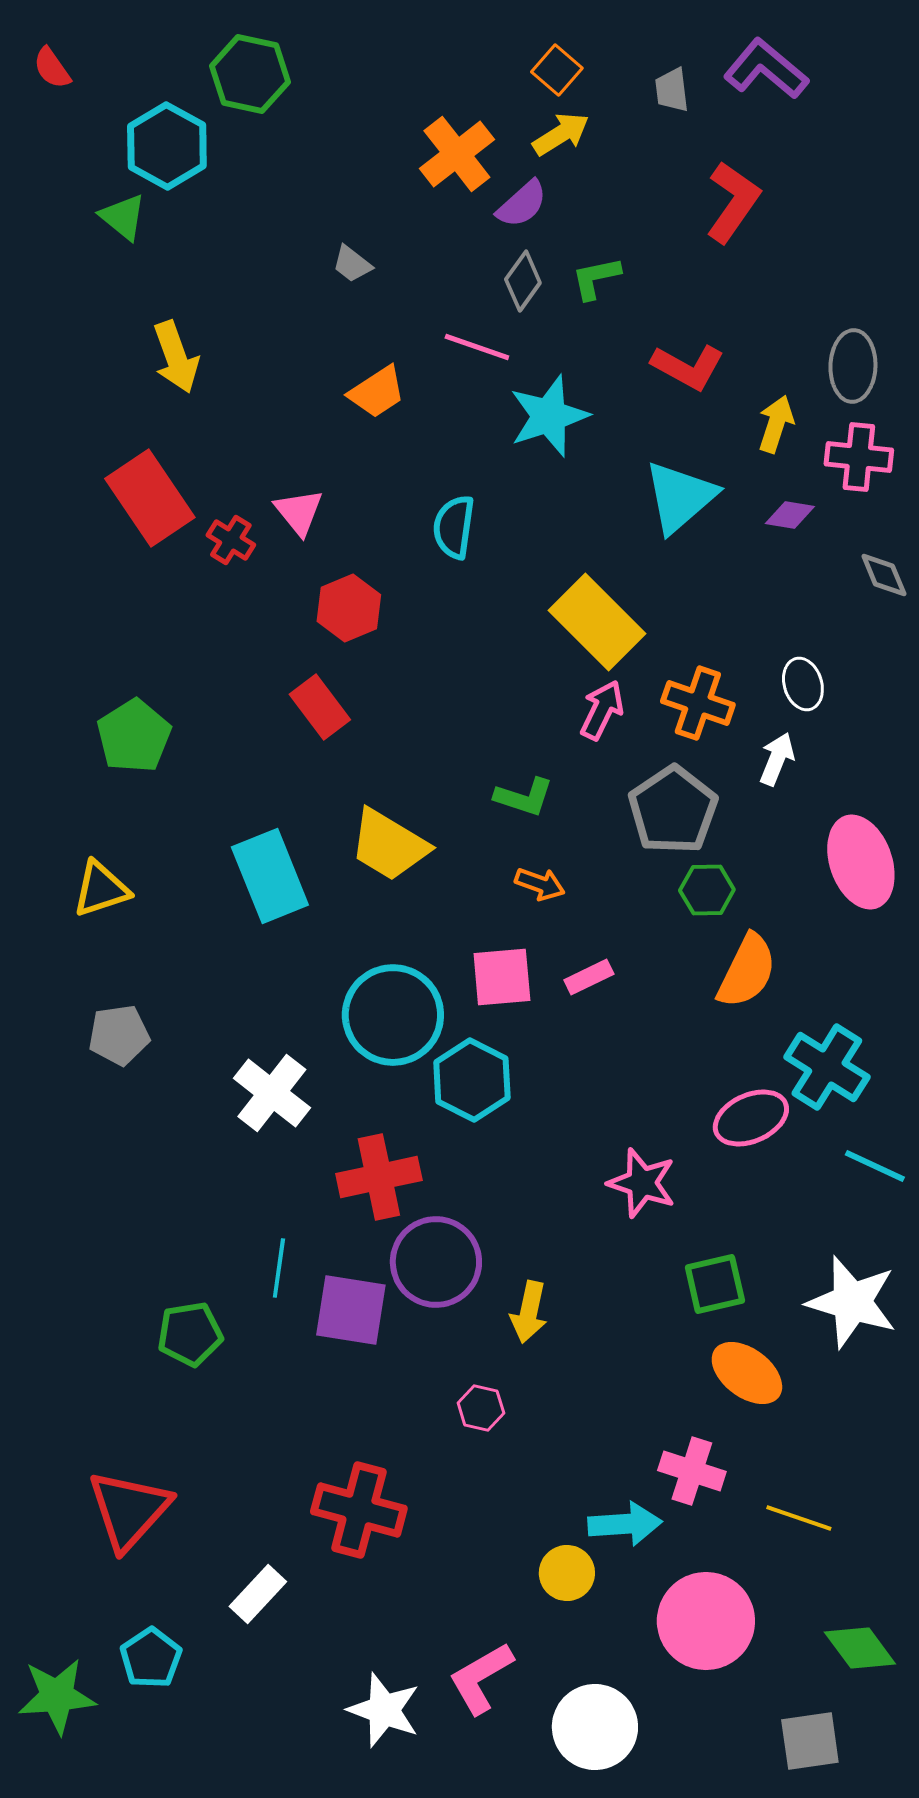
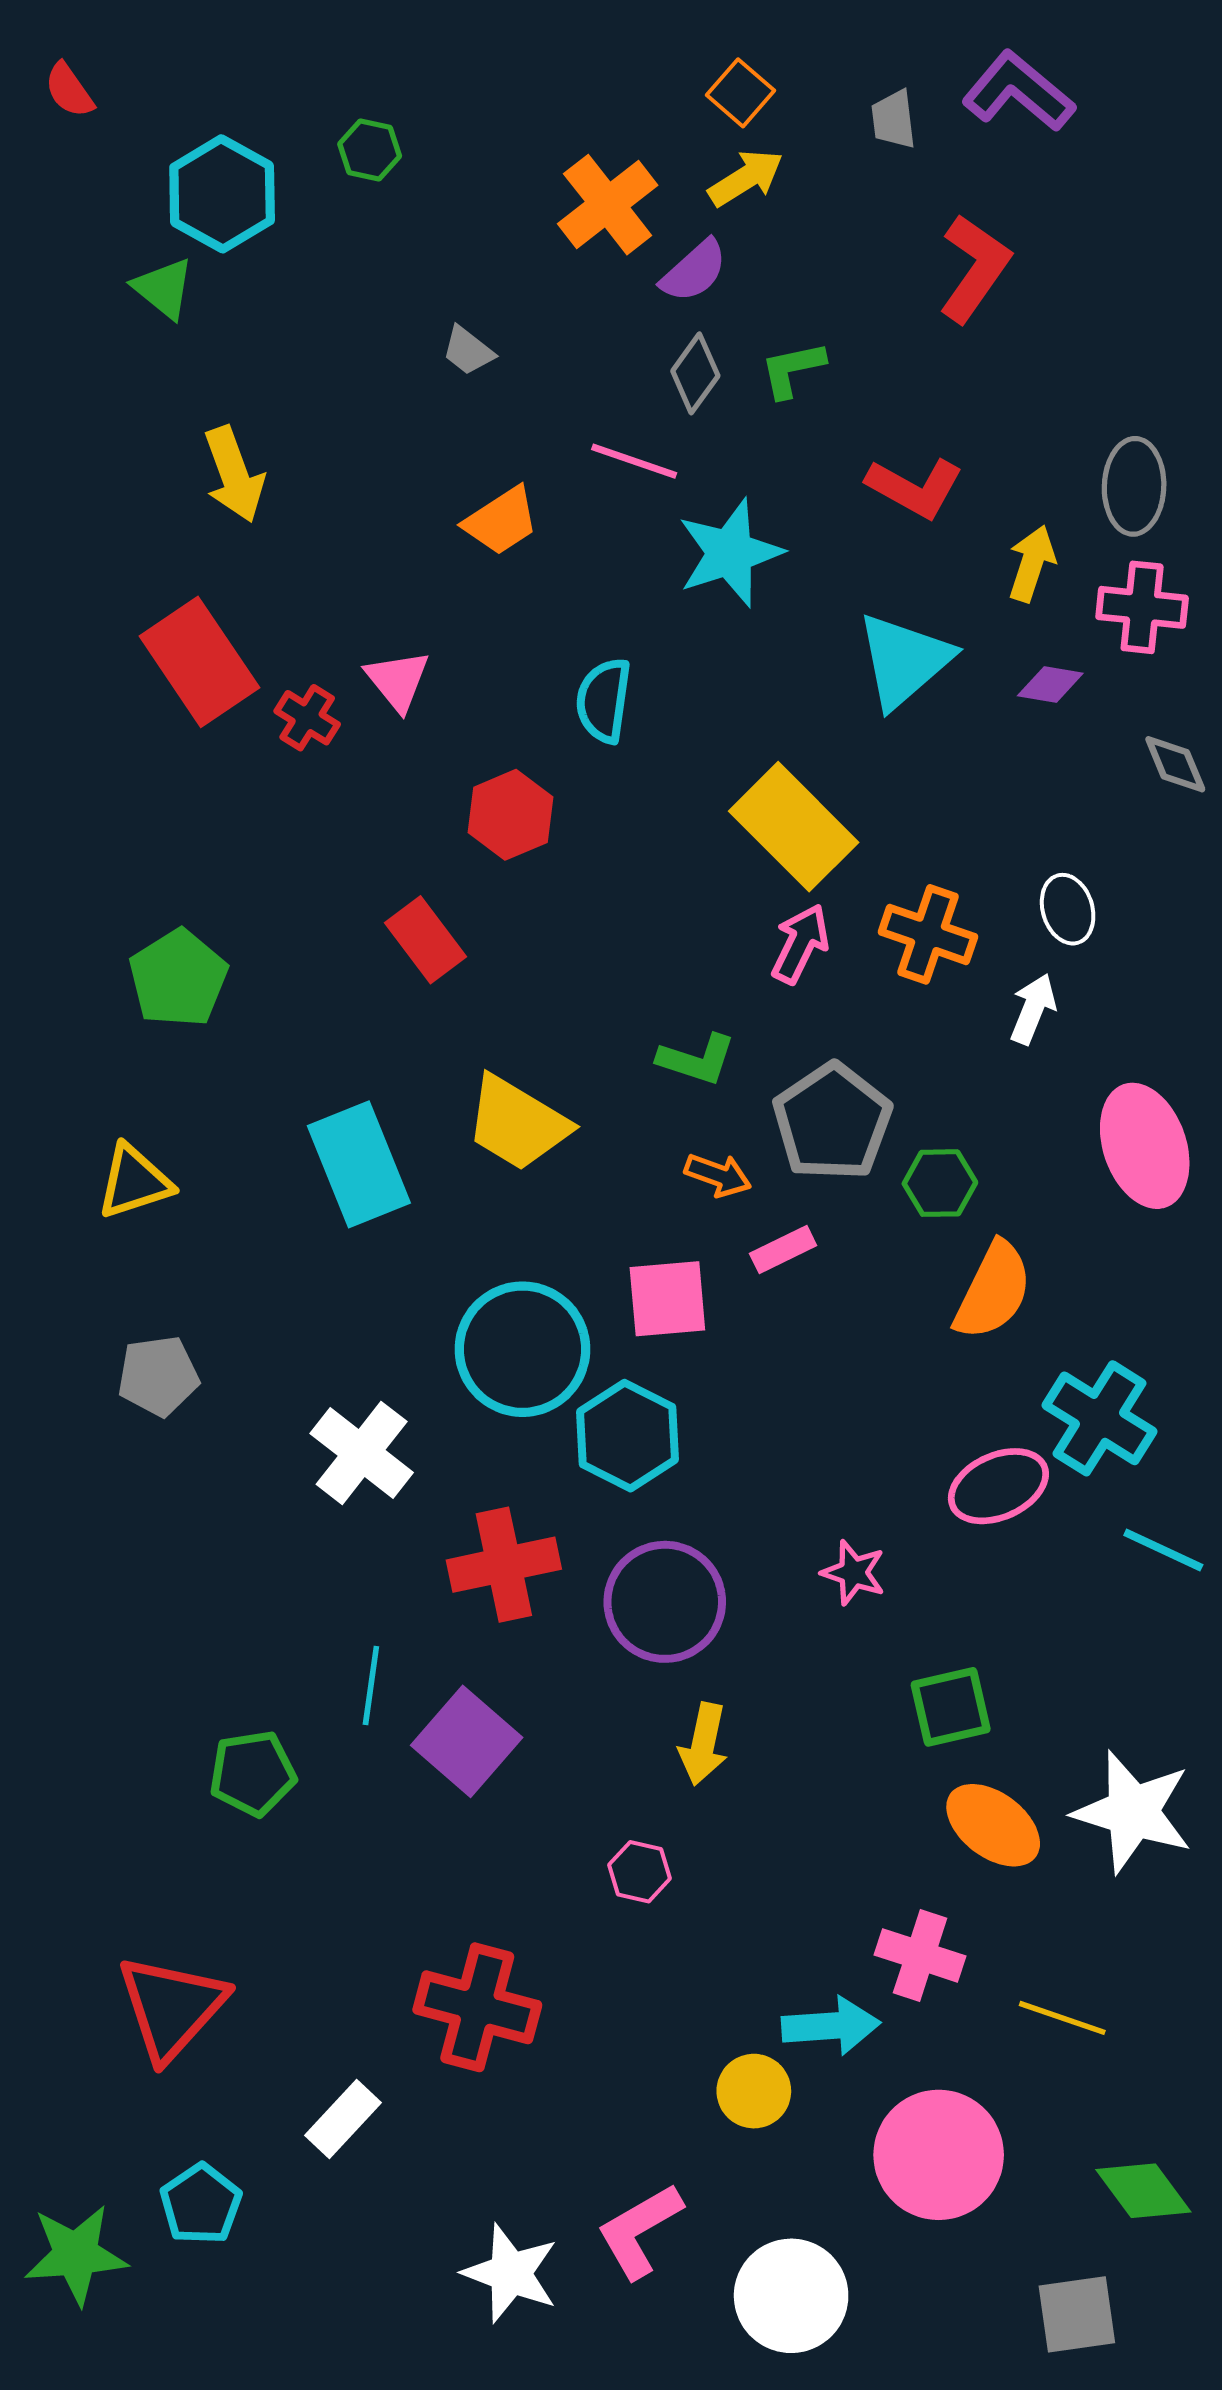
green hexagon: (250, 74) -> (370, 150), moved, size x0.6
red hexagon: (349, 608) -> (511, 815), moved
gray pentagon: (673, 810) -> (832, 1122), moved
pink rectangle: (589, 977) -> (783, 1250), moved
pink star: (642, 1183) -> (854, 1573), size x0.7
purple circle: (436, 1262) -> (665, 1602), moved
white star: (852, 1302) -> (1133, 1812), moved
purple square: (351, 1310) -> (467, 1741), turned 32

